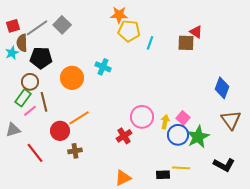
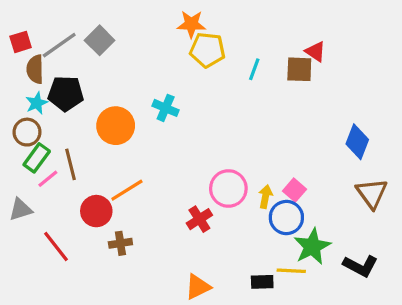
cyan line: (150, 43) -> (254, 69), moved
cyan star: (12, 53) -> (37, 103), moved
brown circle: (30, 82) -> (27, 132), moved
green star: (198, 137) -> (312, 246), moved

